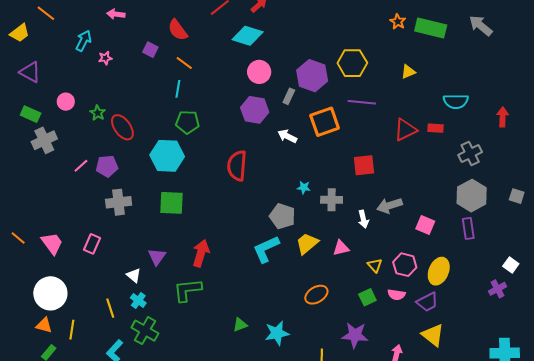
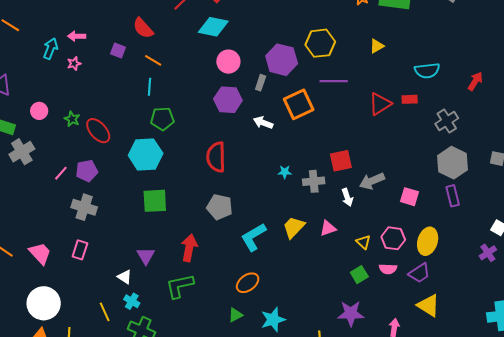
pink arrow: (116, 14) -> (77, 36), moved
red arrow: (503, 117) -> (475, 81), turned 36
red square: (364, 165) -> (341, 161), moved
gray cross: (119, 202) -> (84, 207), moved, turned 30
gray pentagon: (282, 216) -> (220, 207), moved
orange ellipse: (316, 295) -> (248, 283), moved

